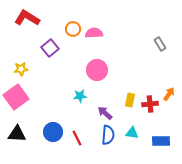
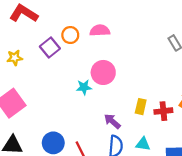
orange circle: (73, 29) -> (70, 35), moved
yellow star: (21, 69) -> (15, 58), moved
cyan star: (80, 96) -> (84, 87), moved

